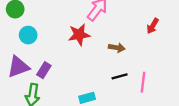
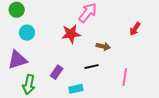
purple rectangle: (44, 70) -> (57, 72), moved
black line: (120, 76) -> (92, 67), moved

